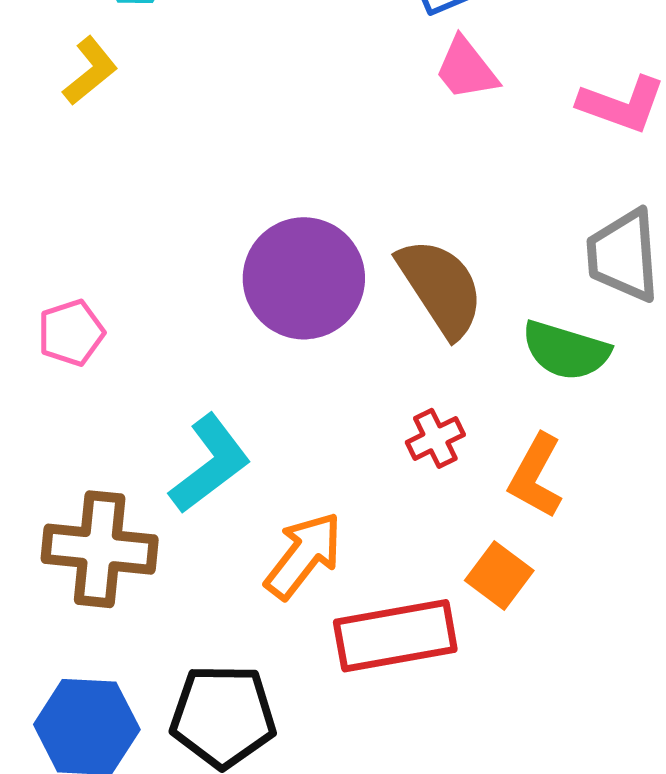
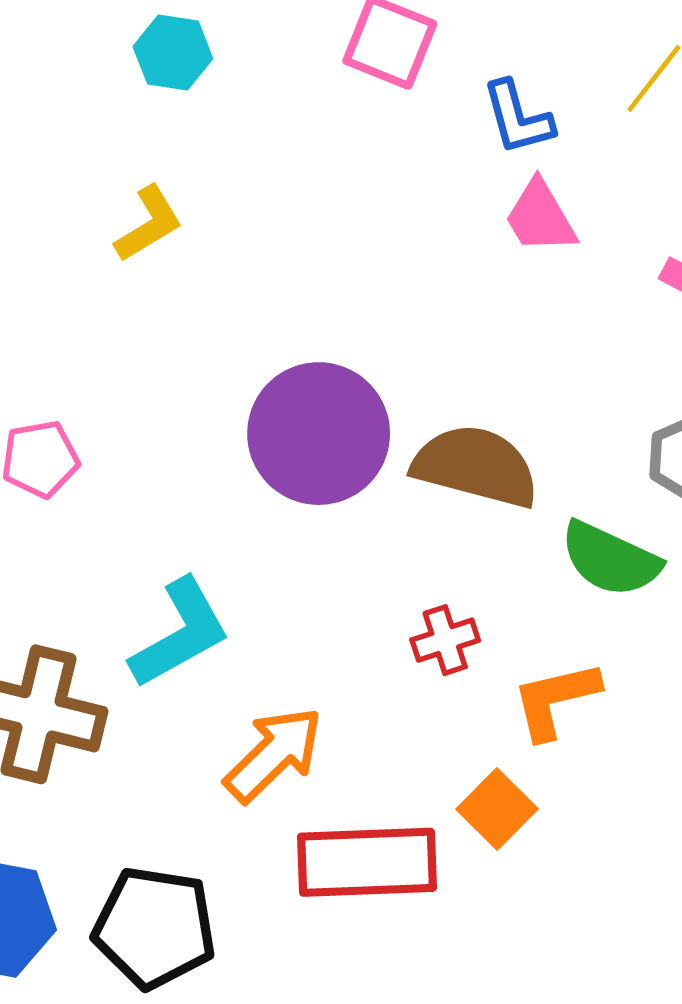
yellow L-shape: (90, 71) -> (149, 224), moved
brown semicircle: (441, 287) -> (476, 466), turned -50
orange L-shape: (536, 476) -> (555, 700), turned 40

